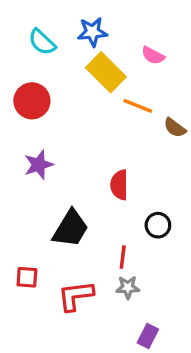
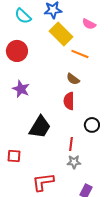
brown semicircle: (175, 128) -> (73, 79), moved
purple star: (39, 165) -> (21, 89), turned -30
red L-shape: (76, 296) -> (43, 182), moved

